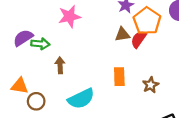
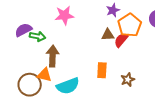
brown arrow: (60, 65) -> (53, 56), size x1.5
orange triangle: (20, 86) -> (44, 75), moved
brown circle: (36, 101) -> (30, 85), size x1.5

